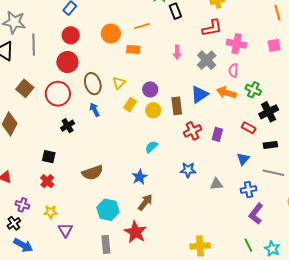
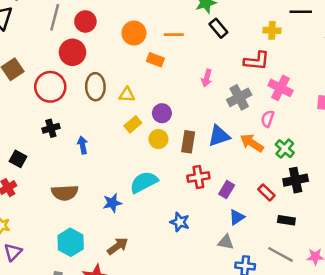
black rectangle: (175, 11) -> (218, 28), turned -35
gray line: (34, 45) -> (55, 17), moved
yellow triangle: (119, 83) -> (127, 95), turned 32
blue arrow: (95, 110) -> (82, 145), moved
cyan semicircle: (151, 147) -> (144, 182), size x1.6
blue triangle: (243, 159) -> (237, 217), moved
blue star: (140, 177) -> (112, 203), moved
gray triangle: (216, 184) -> (226, 242), moved

